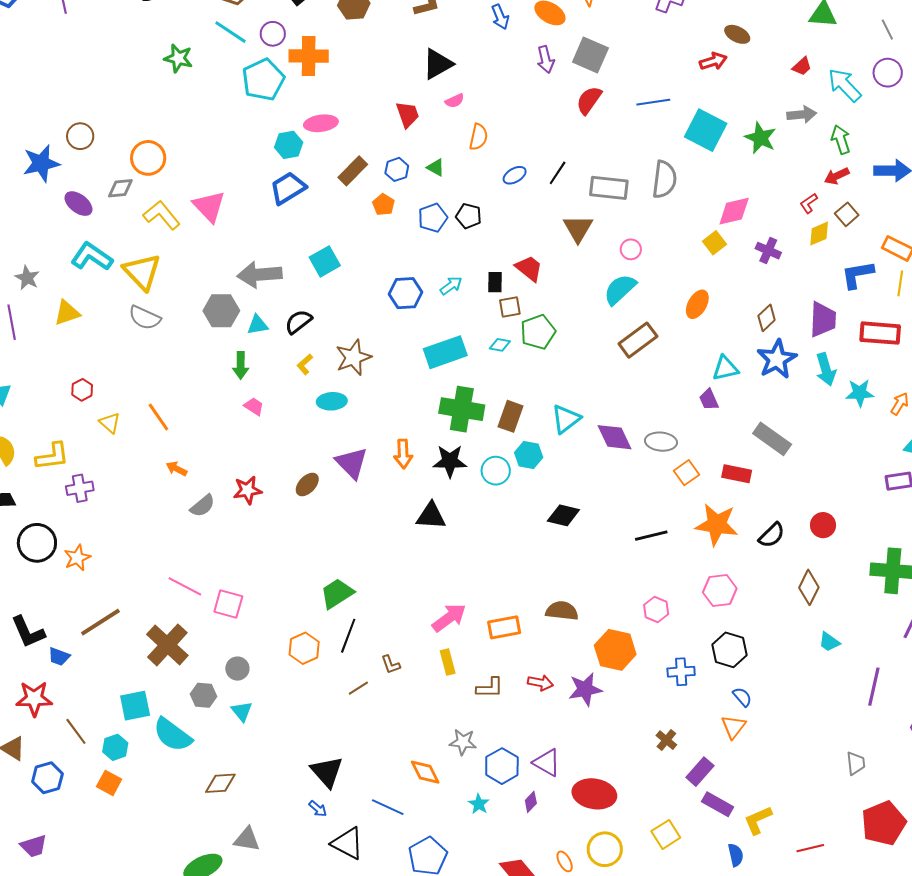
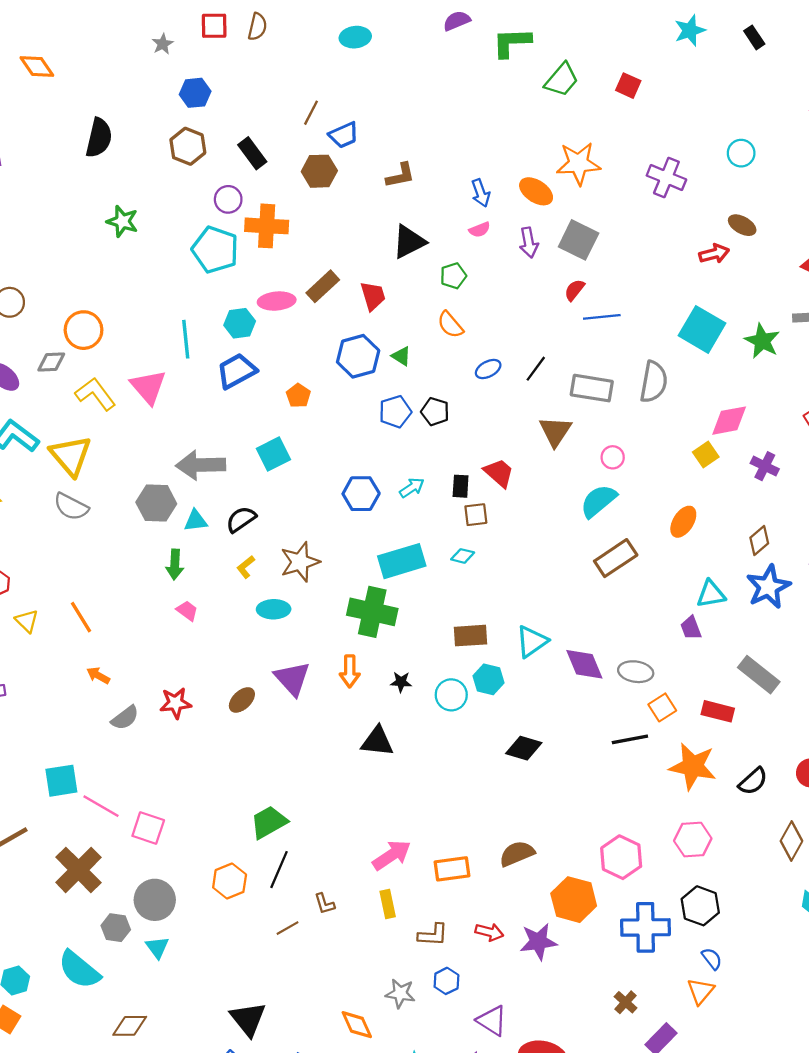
cyan line: (230, 32) -> (186, 339), moved, turned 48
cyan pentagon: (263, 80) -> (215, 250), turned -30
red semicircle: (589, 100) -> (574, 290), size x0.7
pink semicircle: (455, 101) -> (480, 230), moved
blue line: (653, 102) -> (602, 317), moved
orange semicircle: (478, 137) -> (450, 325), turned 124
blue hexagon: (397, 169) -> (358, 356), size x1.6
brown rectangle: (353, 171) -> (323, 286), moved
orange pentagon: (384, 205) -> (298, 396), moved
green pentagon: (538, 332) -> (453, 276), moved, size x0.7
green cross: (462, 409) -> (372, 612), moved
brown rectangle: (511, 416) -> (471, 636), turned 64
black star: (450, 461) -> (401, 682), size x0.6
black line: (651, 536) -> (630, 739), moved
pink hexagon: (656, 609) -> (621, 857), size x1.5
brown semicircle: (562, 611) -> (517, 854), turned -32
gray circle: (237, 669) -> (155, 900), size x1.6
blue cross: (681, 672) -> (645, 927), size x1.6
cyan square: (135, 706) -> (61, 781), moved
blue hexagon: (502, 766) -> (446, 981), moved, size x0.7

